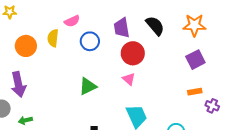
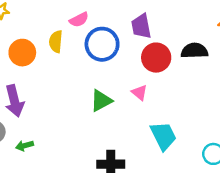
black semicircle: (155, 26) -> (194, 51), moved, turned -50
blue circle: (90, 41) -> (102, 44), size x1.4
pink triangle: (129, 79) -> (139, 93), moved

